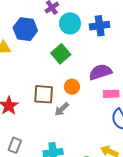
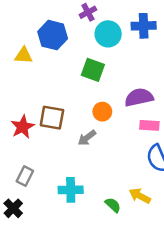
blue cross: (100, 26) -> (144, 26), moved
green square: (61, 54) -> (93, 70), turned -36
brown square: (44, 94) -> (52, 118), moved

